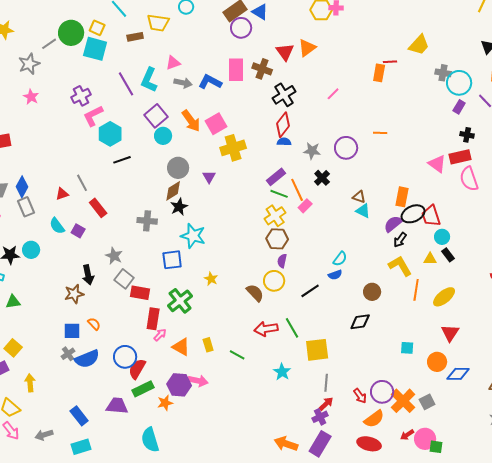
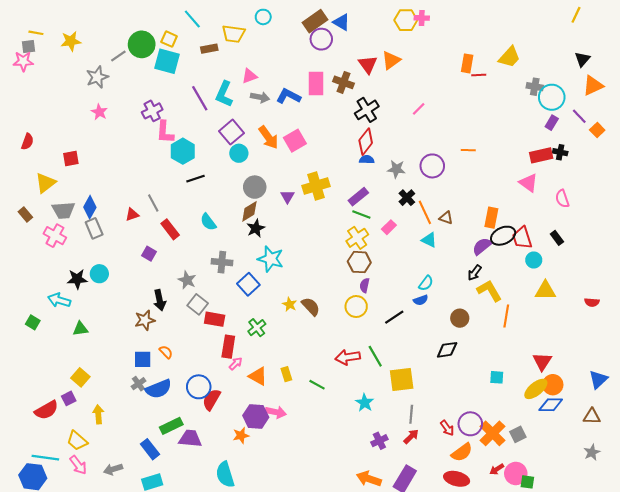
orange rectangle: (379, 73) -> (467, 63), moved
pink L-shape: (93, 116) -> (165, 132), turned -60
yellow cross: (233, 148) -> (316, 186), moved
red rectangle: (460, 157) -> (541, 155), moved
pink semicircle: (469, 179) -> (562, 199), size x0.7
orange line: (297, 190) -> (425, 212), moved
cyan triangle: (363, 211) -> (429, 240), moved
gray cross: (147, 221) -> (222, 262), moved
cyan semicircle: (57, 226) -> (208, 222), moved
black arrow: (400, 240) -> (475, 273), moved
black rectangle: (448, 255) -> (557, 238), moved
yellow triangle: (430, 259) -> (545, 291), moved, size x1.5
blue square: (172, 260) -> (248, 284), turned -35
brown semicircle: (255, 293) -> (311, 306), moved
yellow ellipse: (444, 297) -> (536, 389), moved
green cross: (180, 301) -> (257, 328), size x0.7
orange circle: (437, 362) -> (553, 385), moved
green rectangle: (143, 389) -> (171, 426), moved
purple cross: (320, 417) -> (379, 441), moved

